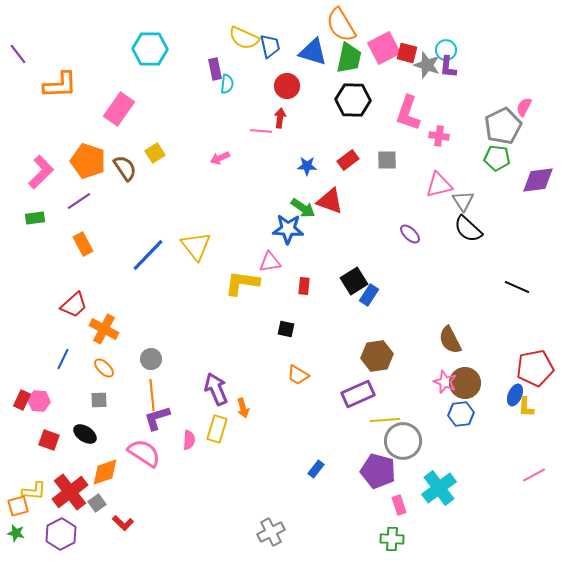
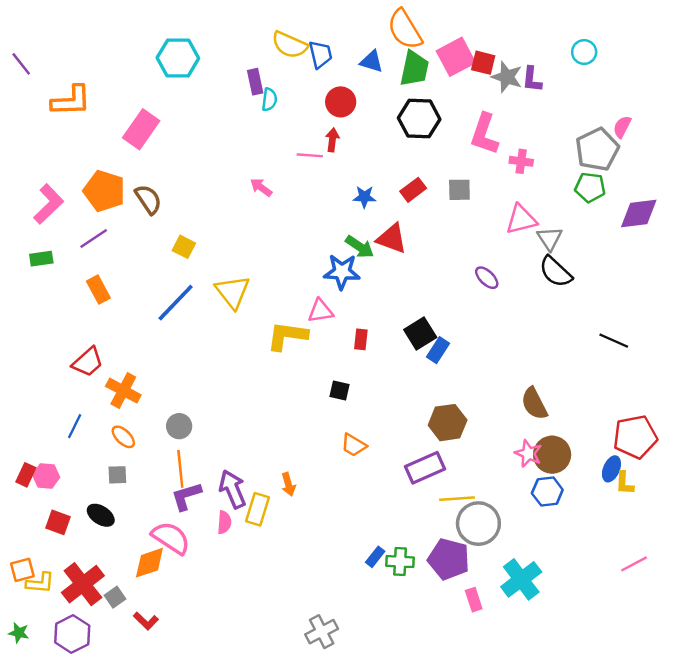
cyan circle: (446, 50) -> (584, 52), moved
blue triangle: (313, 52) -> (372, 62), size x0.7
yellow square: (155, 153) -> (184, 247), moved, turned -30
pink arrow: (220, 158) -> (261, 187), turned 60
purple arrow: (216, 389) -> (233, 489), moved
orange diamond: (105, 472) -> (149, 563), moved
orange square: (18, 506) -> (22, 570), moved
green cross: (392, 539) -> (400, 562), moved

